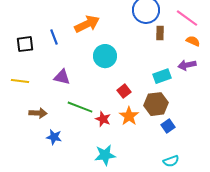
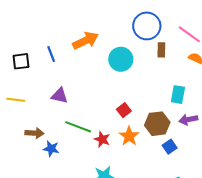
cyan circle: (105, 56) -> (121, 59), moved
purple arrow: (187, 65) -> (188, 120), moved
cyan rectangle: (162, 76) -> (178, 95), moved, turned -60
blue star: (54, 137) -> (51, 149), moved

